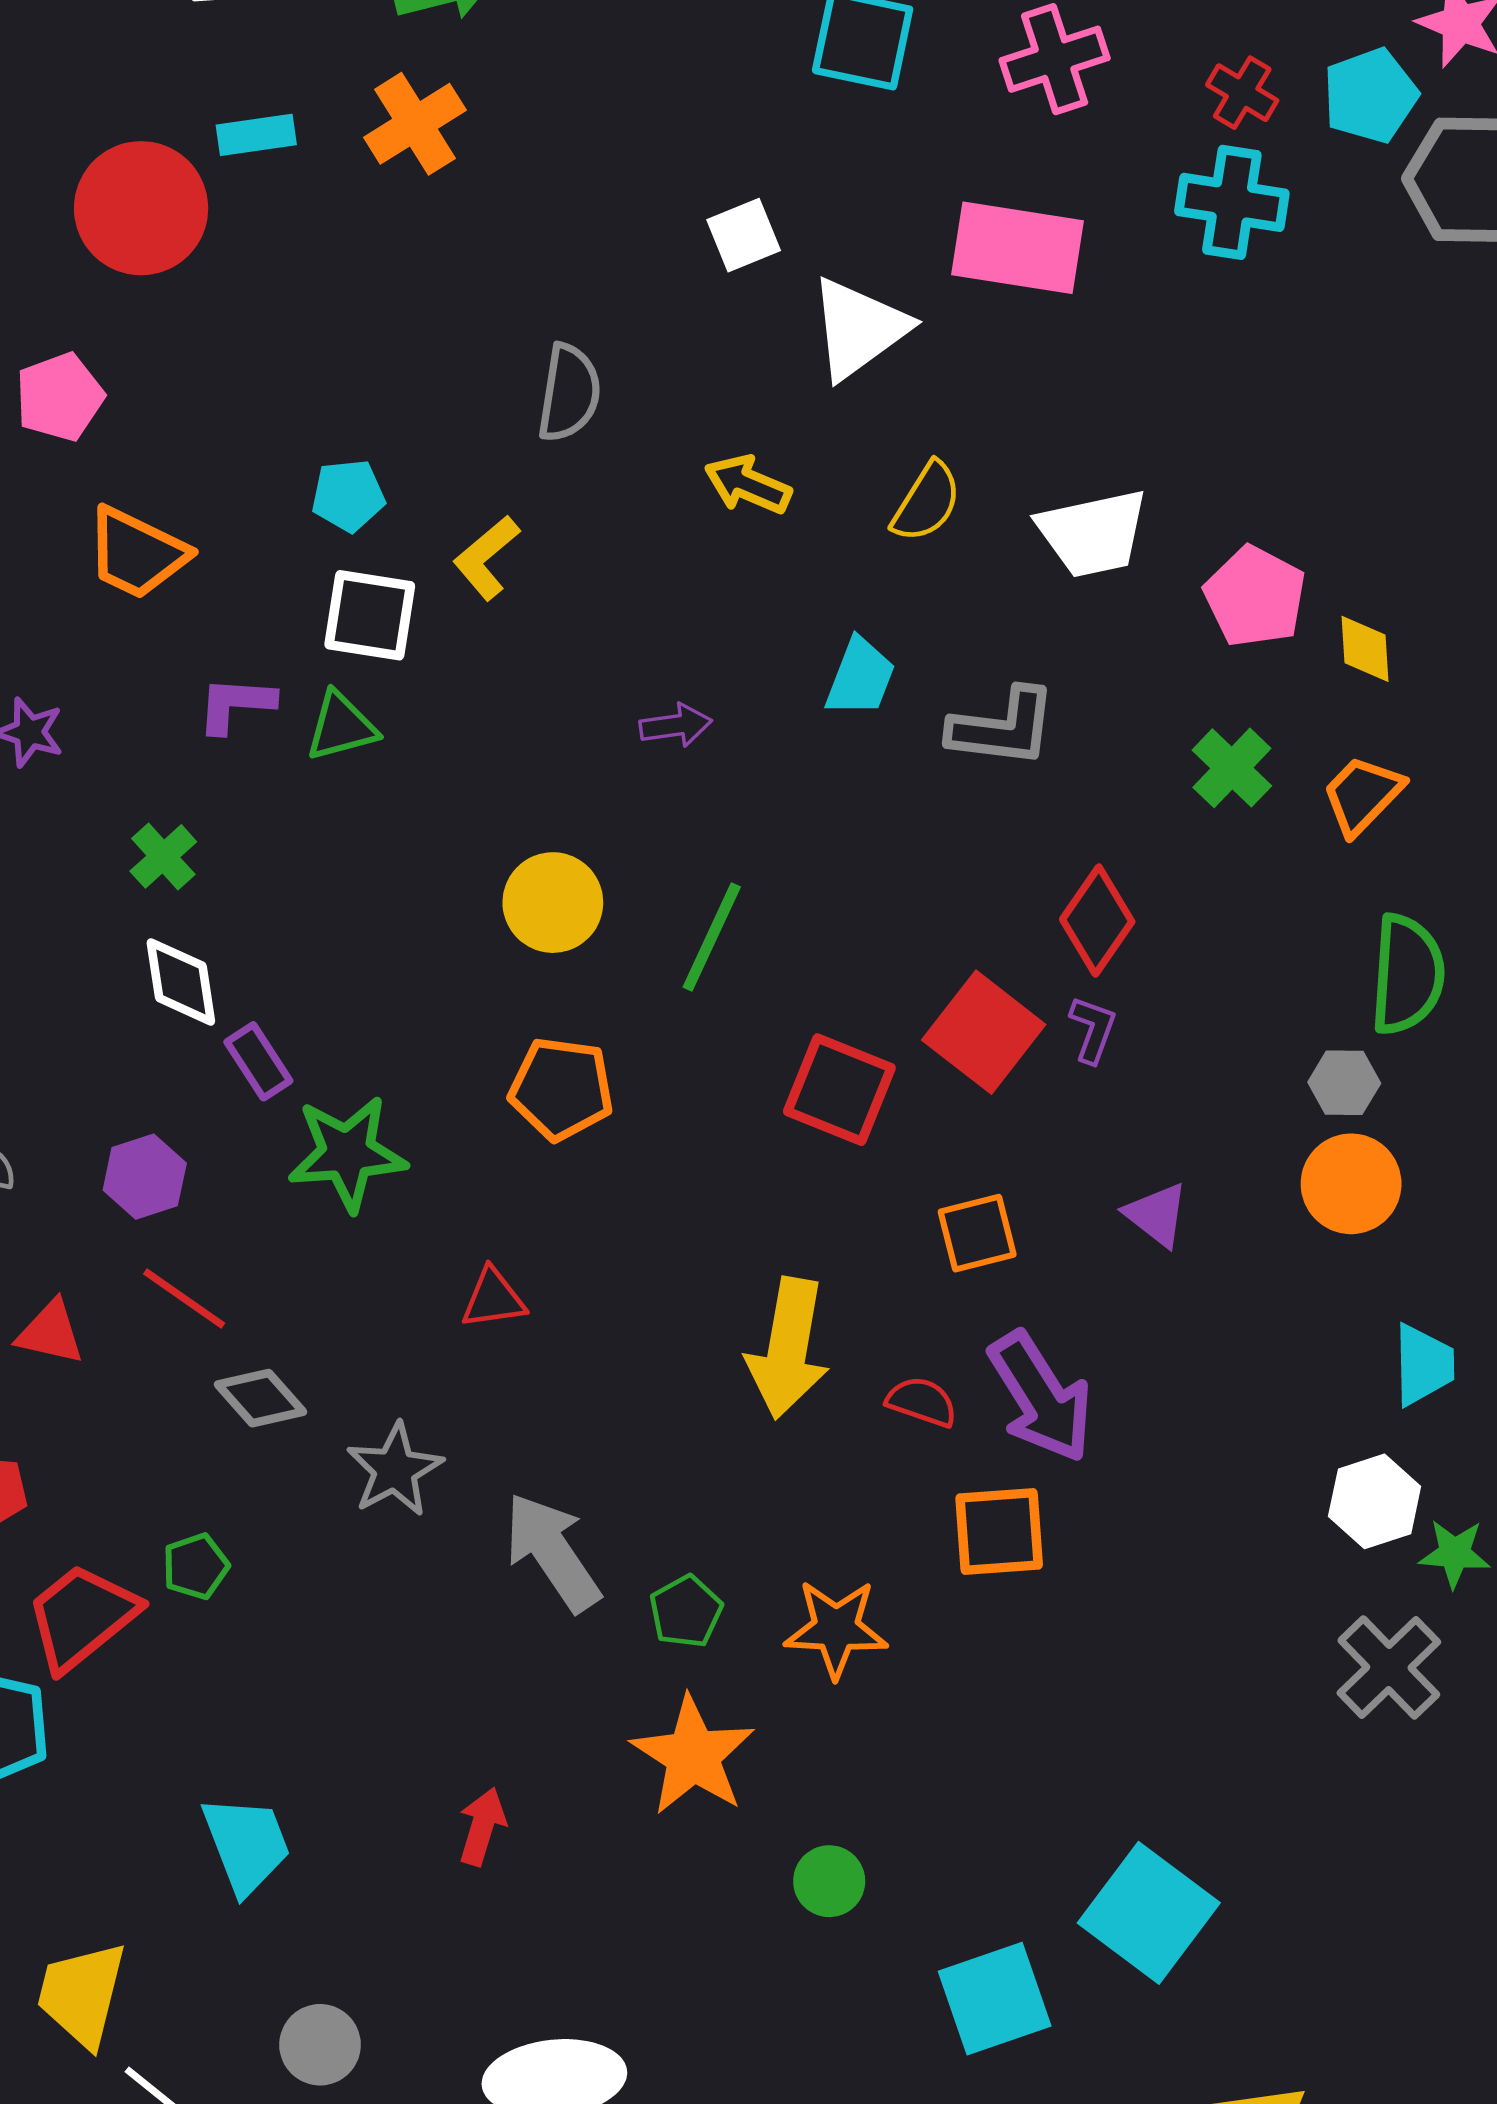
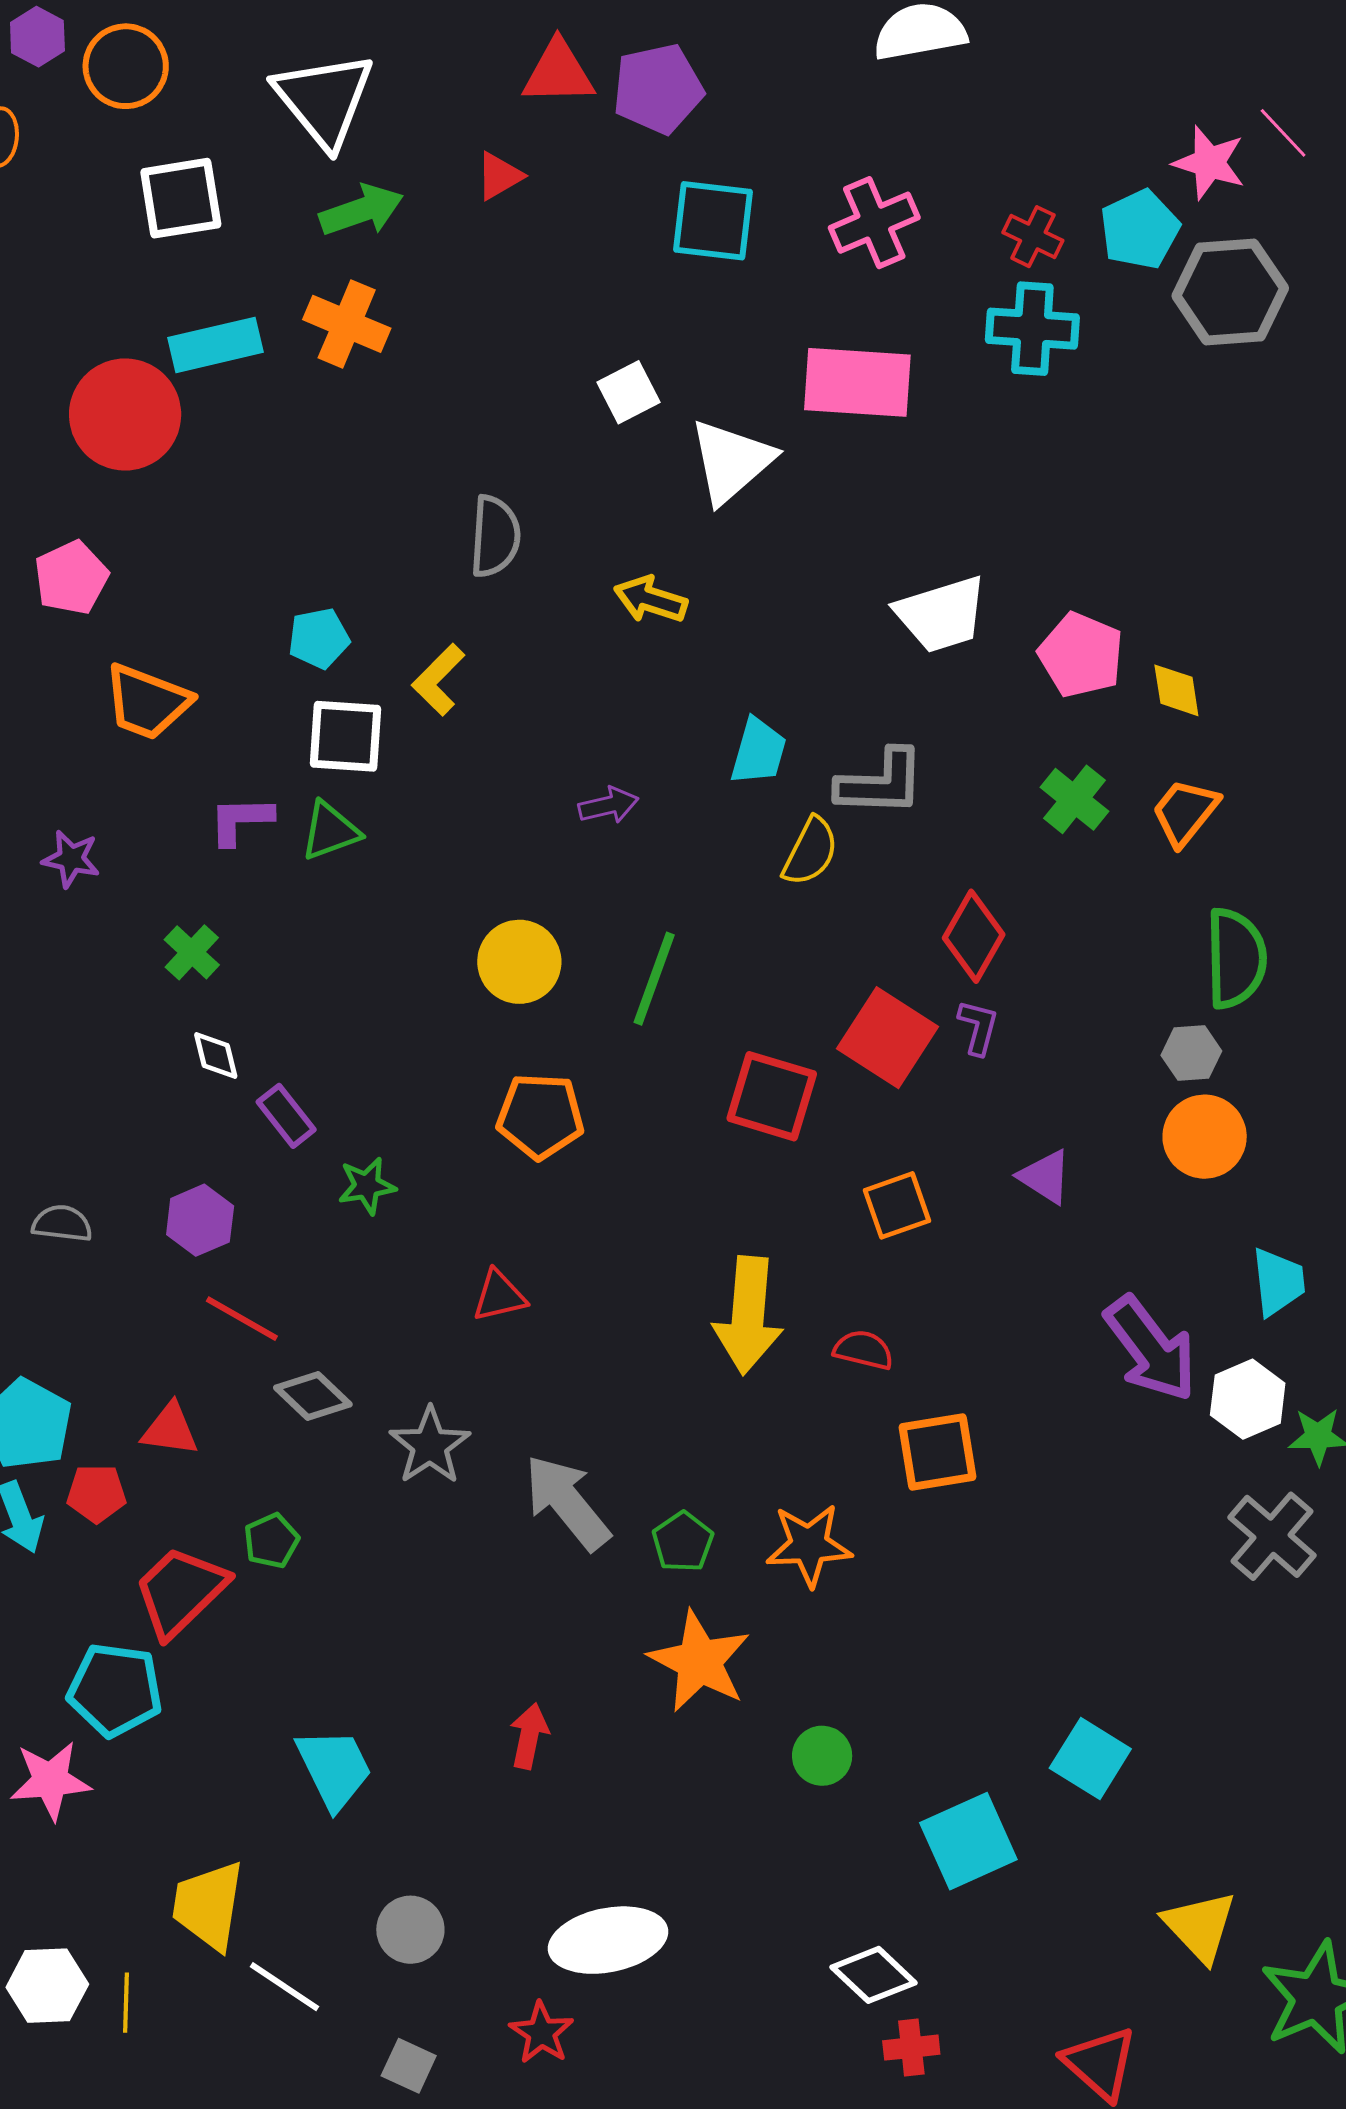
orange cross: (415, 124) -> (347, 324), turned -30
cyan rectangle: (256, 135) -> (215, 345), size x1.4
yellow semicircle: (927, 502) -> (810, 852), moved
white diamond: (181, 982) -> (216, 1055), size x0.7
green star: (347, 1153) -> (367, 1186), size x0.6
red triangle: (51, 1332) -> (170, 1430), moved
purple arrow: (1041, 1397) -> (1151, 1349), moved
cyan square: (1149, 1913) -> (1090, 1758), size x0.7

